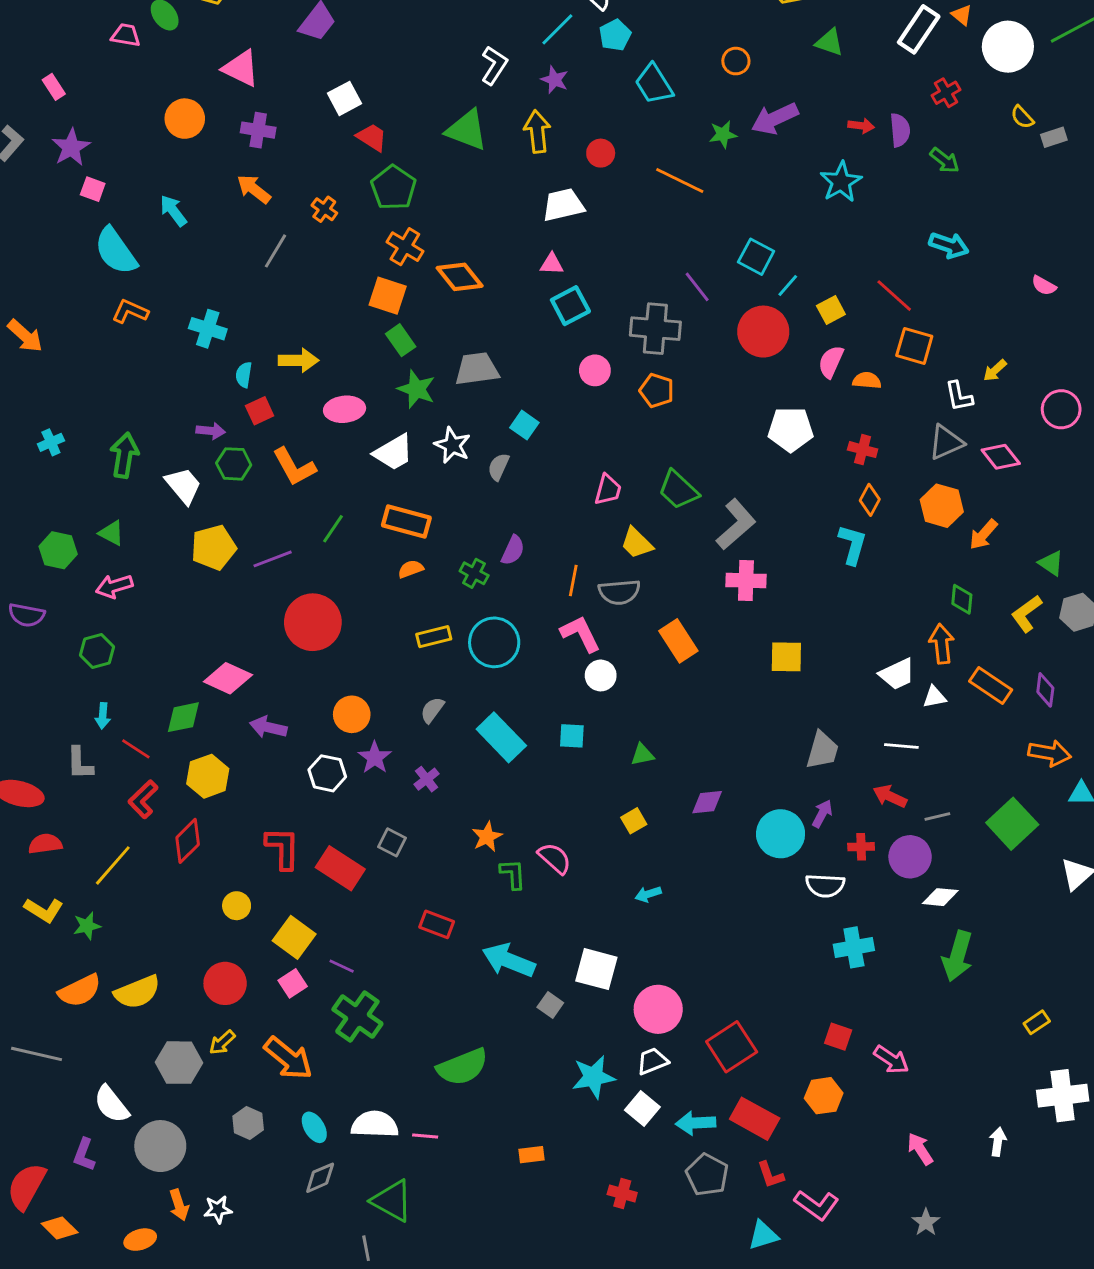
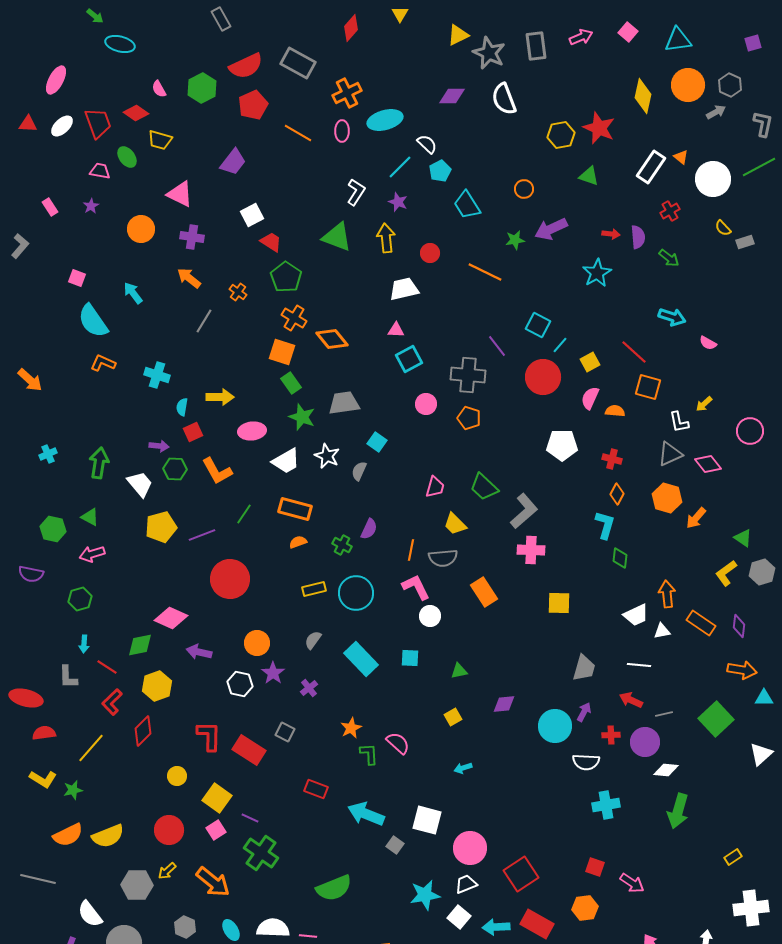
purple star: (71, 147) -> (91, 206), moved, size x0.6
pink semicircle: (1044, 285) -> (708, 343), moved
green diamond: (962, 599) -> (620, 558), moved

